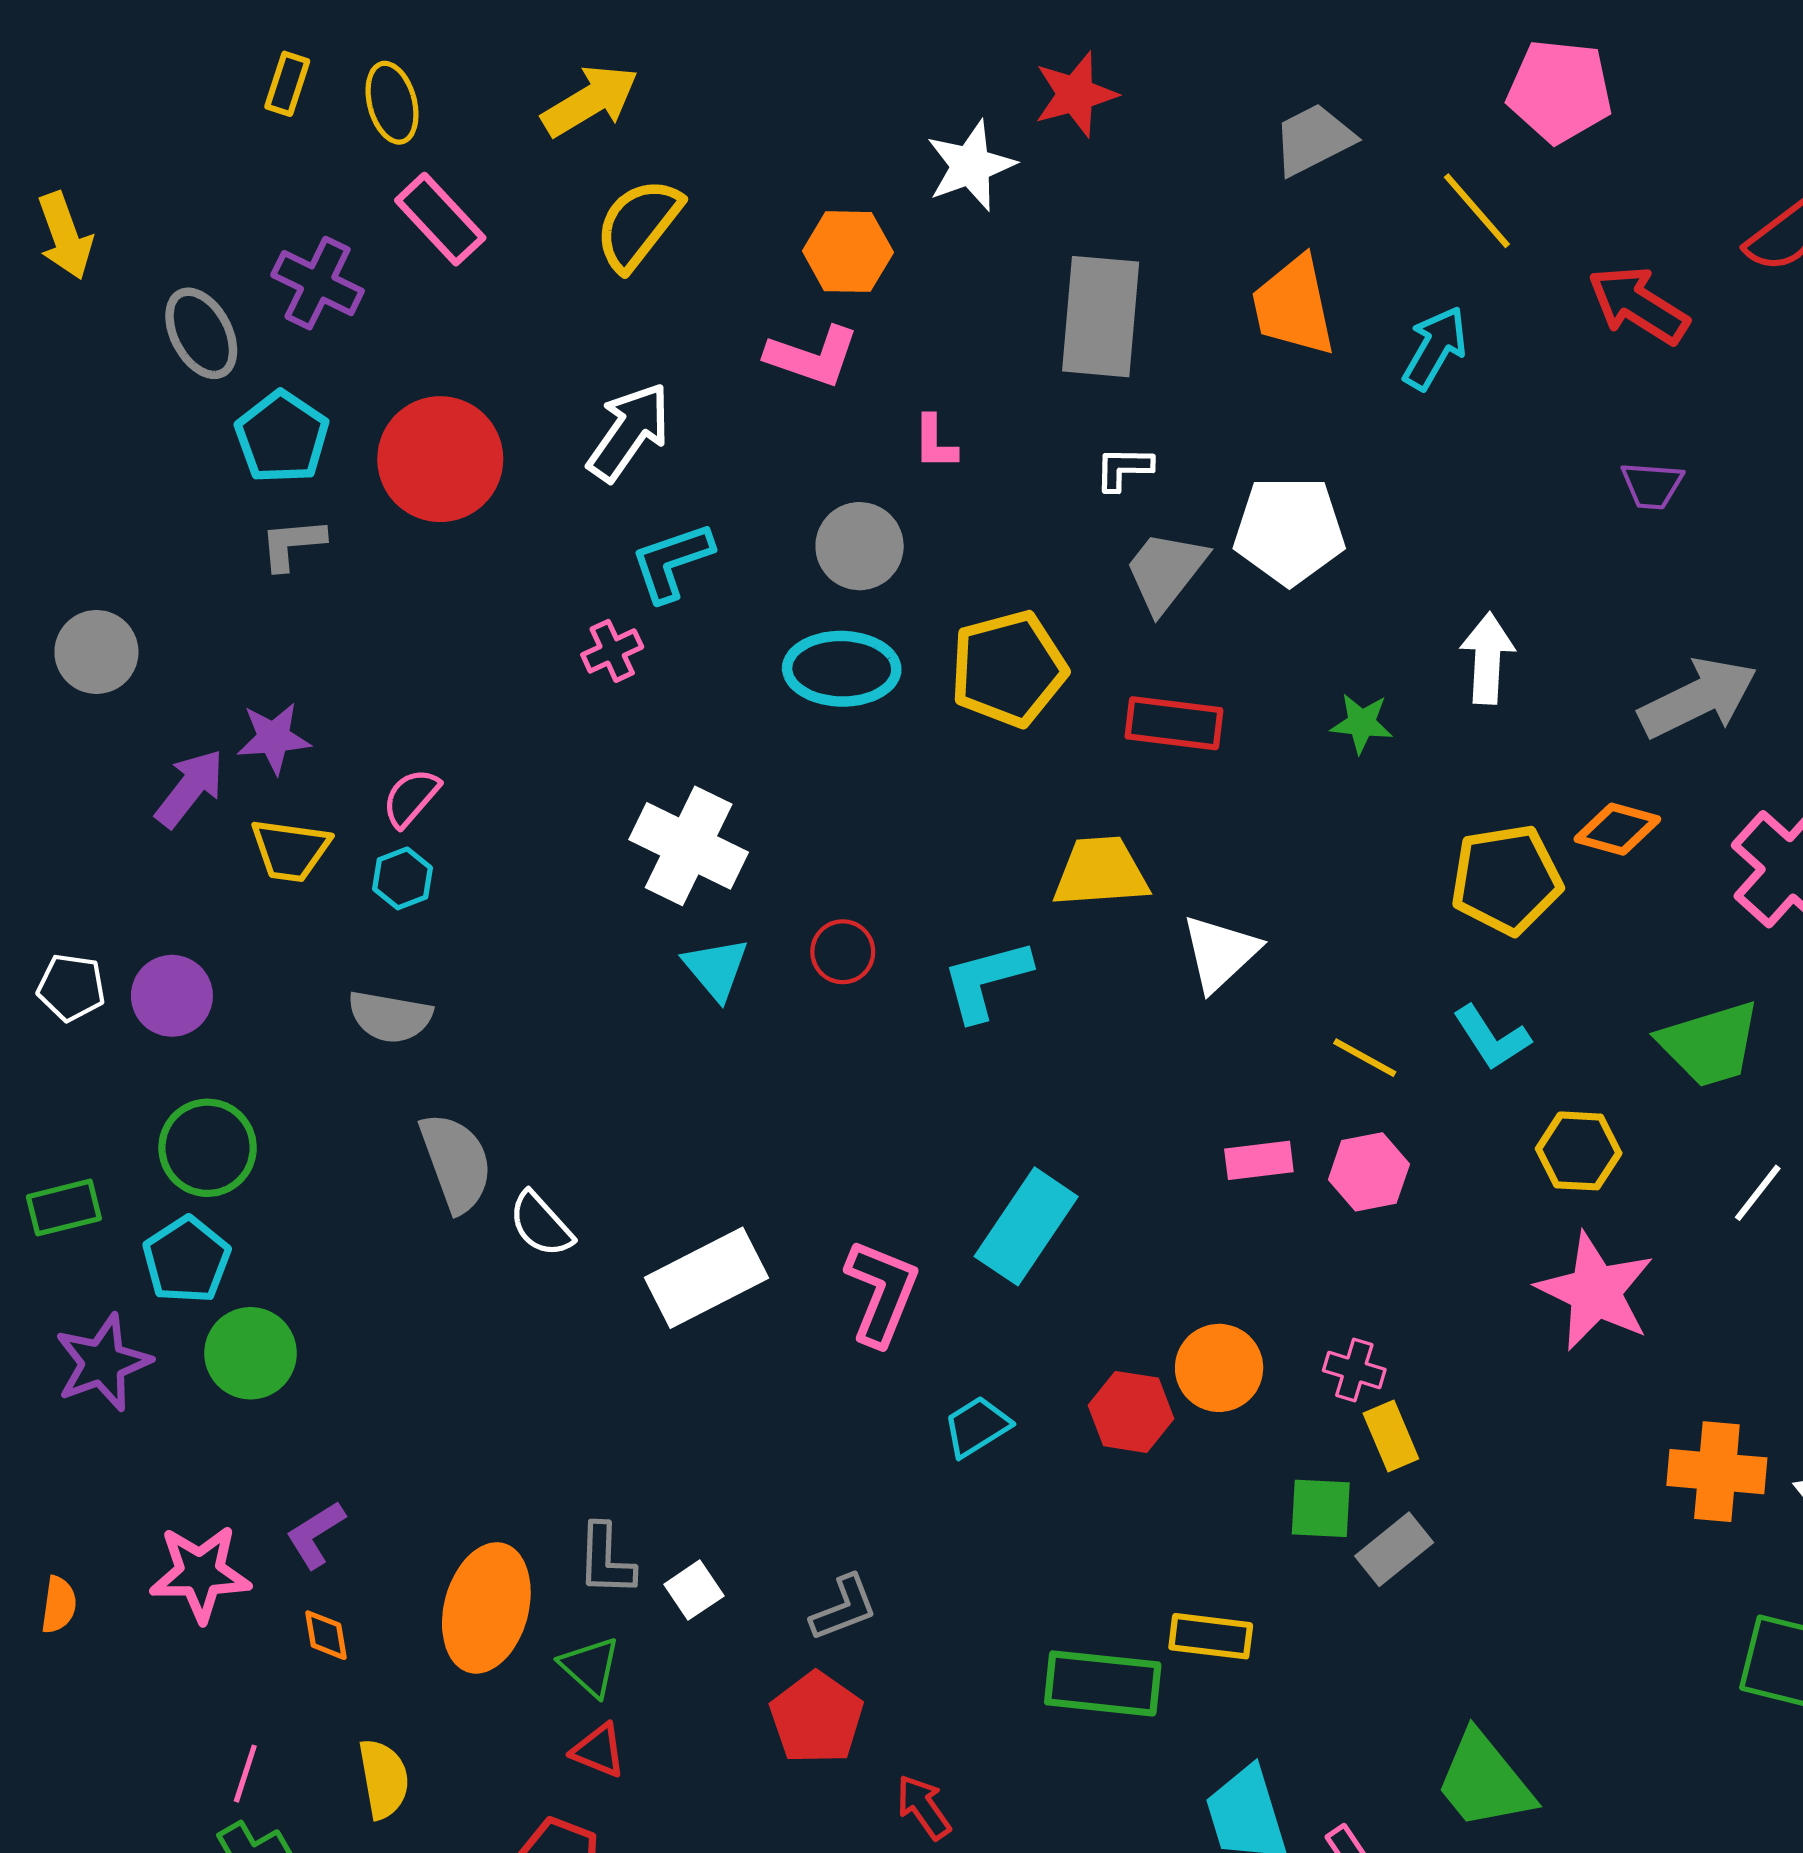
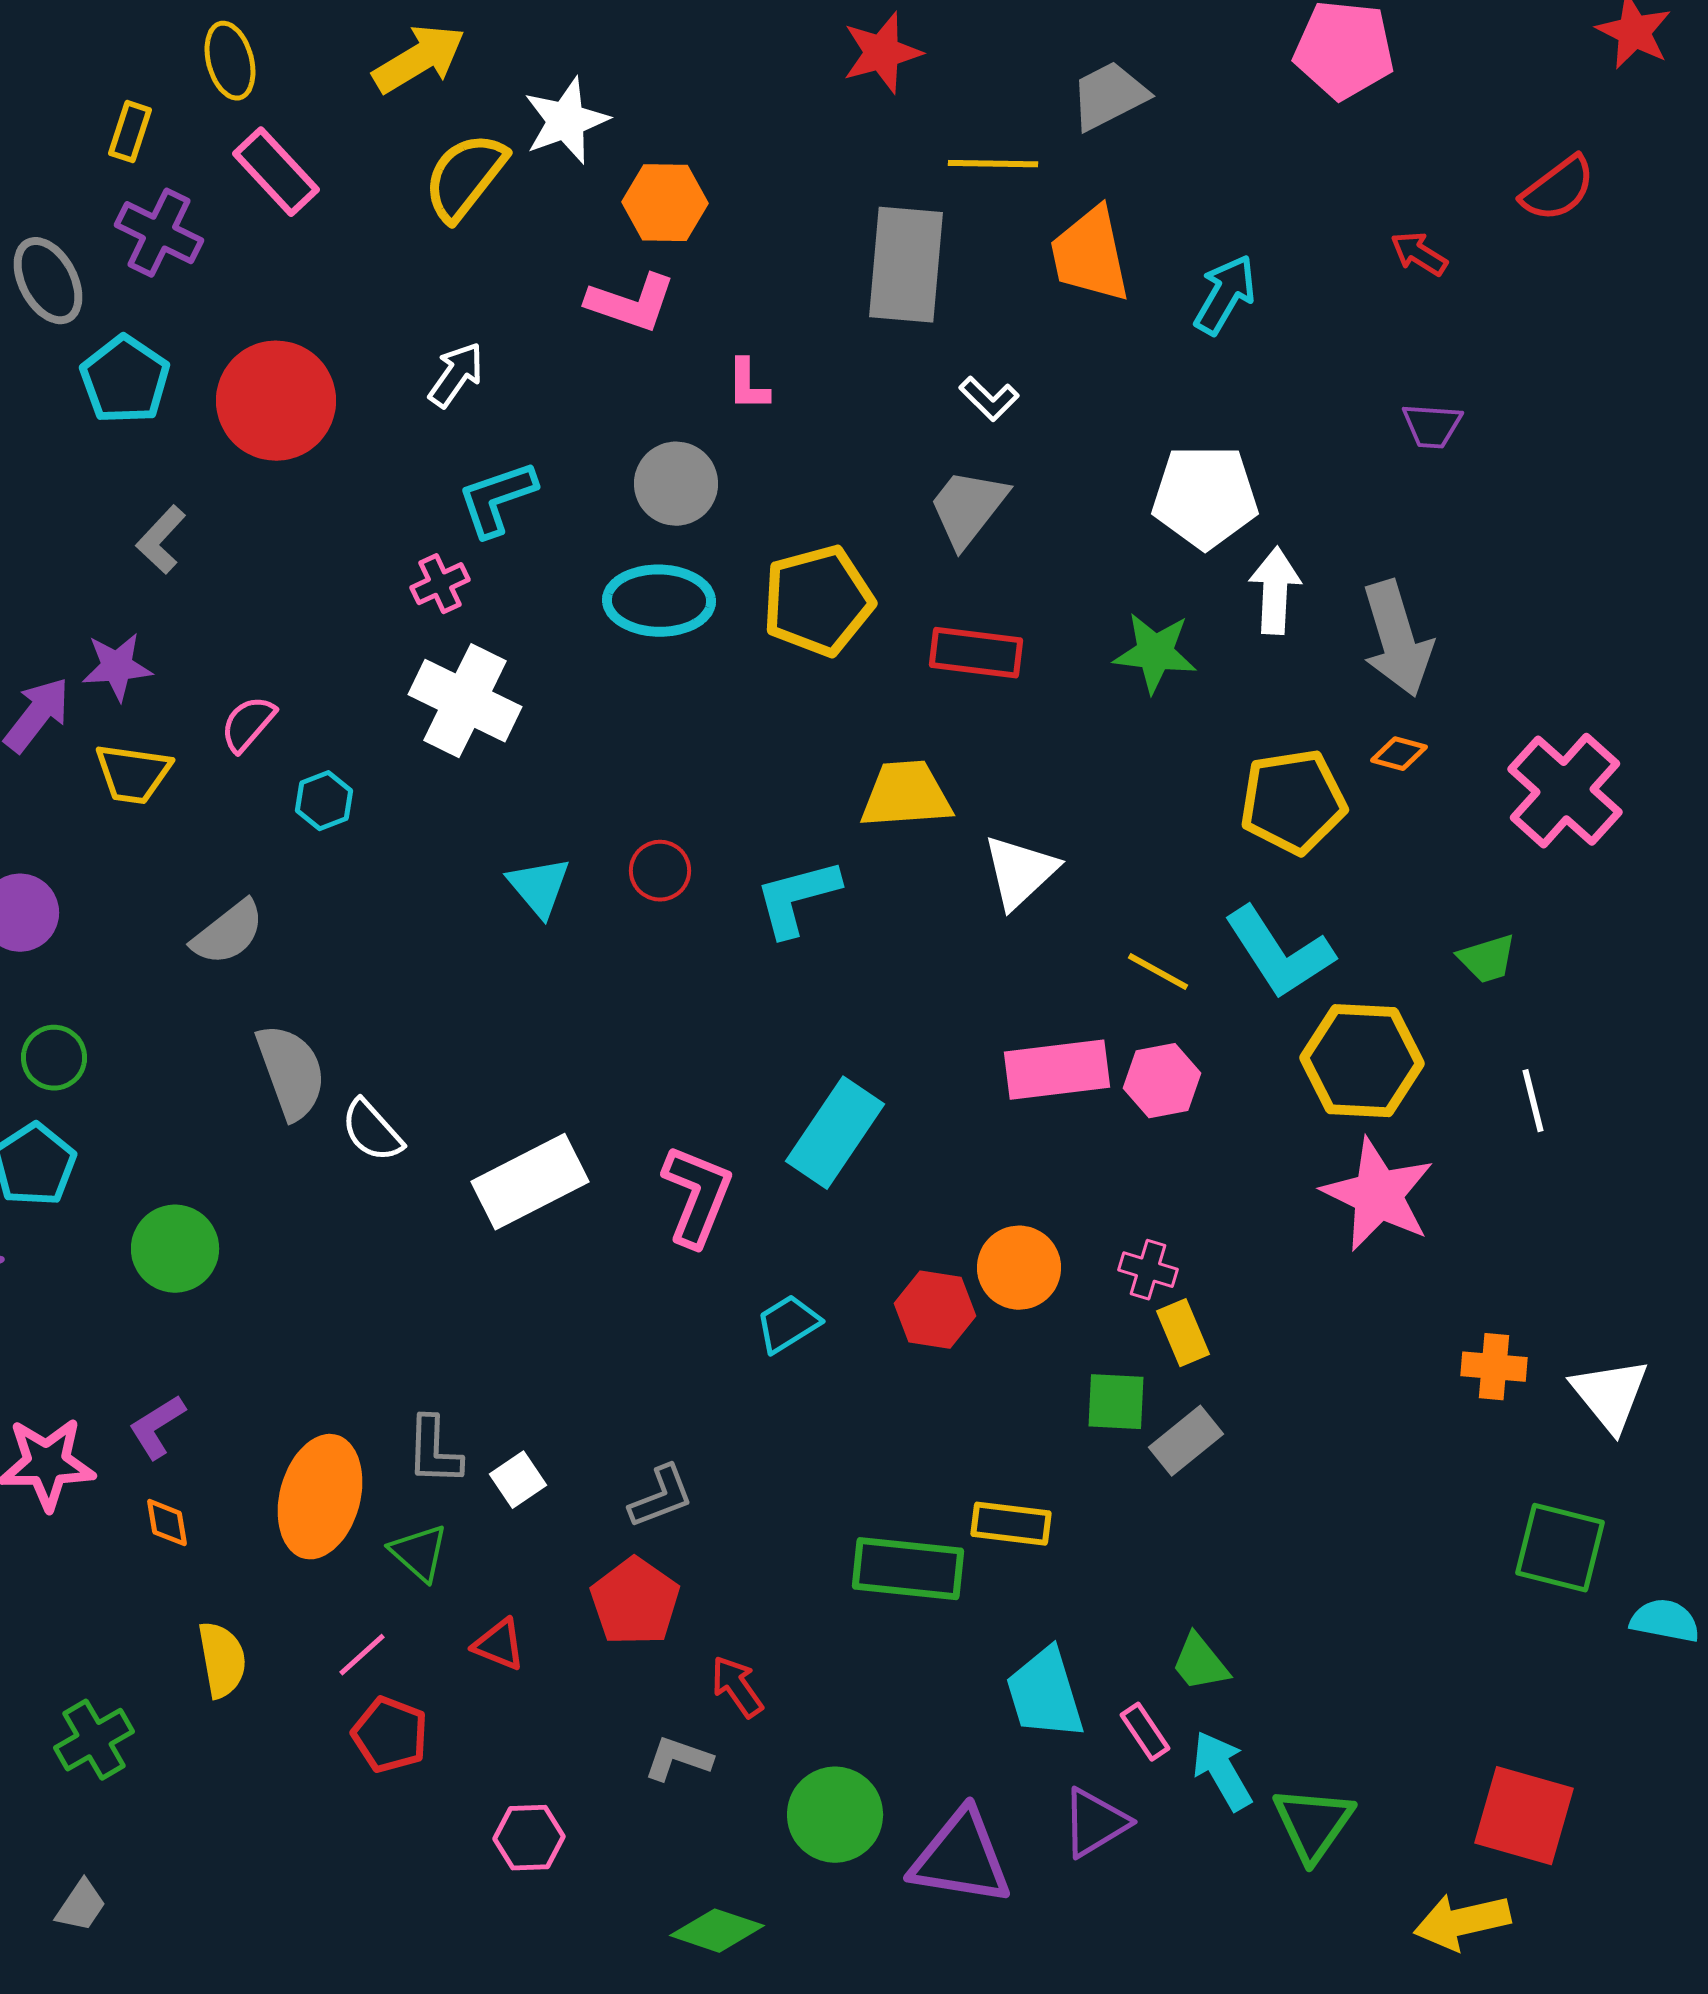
yellow rectangle: (287, 84) -> (130, 132), moved
white star: (971, 166) -> (566, 121), moved
yellow line: (1477, 211) -> (993, 164), moved, turned -48
red arrow: (1638, 305) -> (1419, 254), size x0.6
white arrow: (629, 432) -> (456, 375), size x0.7
white L-shape: (1124, 469) -> (989, 399), moved, turned -136
white pentagon: (1289, 530) -> (1205, 497), moved
gray L-shape: (292, 544) -> (161, 540), moved, turned -42
gray arrow: (1698, 698) -> (1397, 639), moved, turned 99
green star: (1362, 723) -> (1155, 653), size x1.4
orange diamond: (1617, 829) -> (1399, 754), size x0.7
white cross: (689, 846) -> (465, 701), moved
cyan hexagon: (403, 878) -> (324, 801), moved
gray semicircle: (390, 1017) -> (228, 933), turned -48
cyan L-shape: (1492, 1038) -> (1279, 953), size x1.5
green trapezoid: (1710, 1044) -> (1487, 959), size x0.6
green circle: (208, 1148) -> (54, 1058), size x0.7
yellow hexagon: (1579, 1151) -> (1362, 1061), size x1.5
pink rectangle: (1259, 1160) -> (1057, 1070), size x1.6
white line: (1758, 1193) -> (1533, 1101), turned -52
green circle: (251, 1353) -> (175, 1249), moved
orange cross: (1717, 1472) -> (1494, 1367), size x0.7
red triangle: (599, 1750) -> (499, 1645), moved
pink line: (245, 1774) -> (362, 1655), moved, turned 30
green trapezoid: (1484, 1781) -> (1200, 1663), moved, size x0.6

